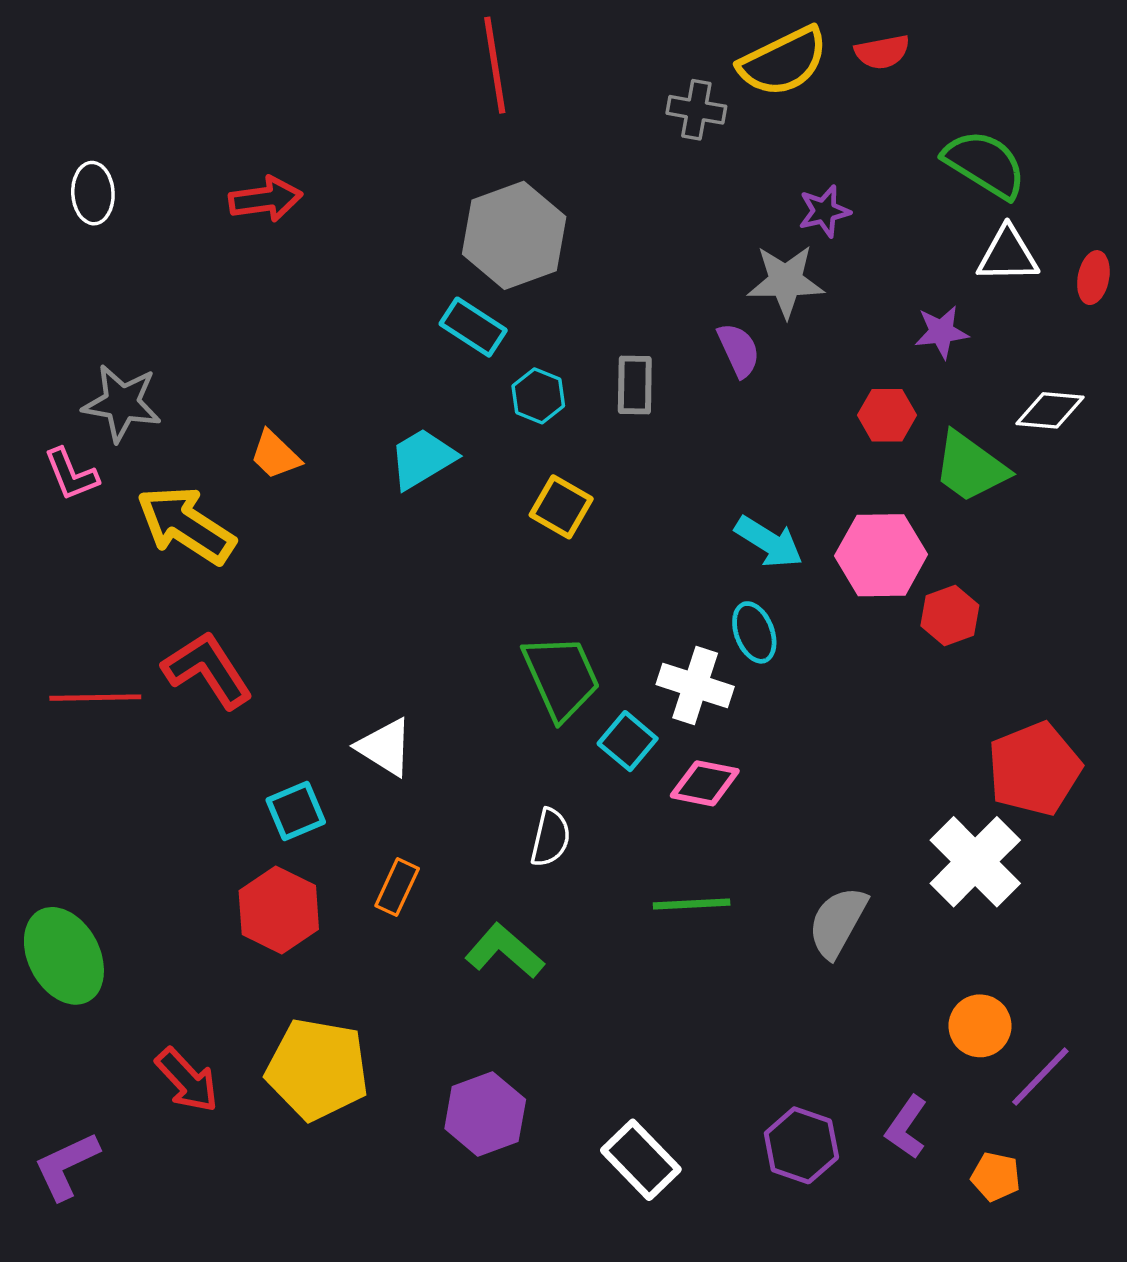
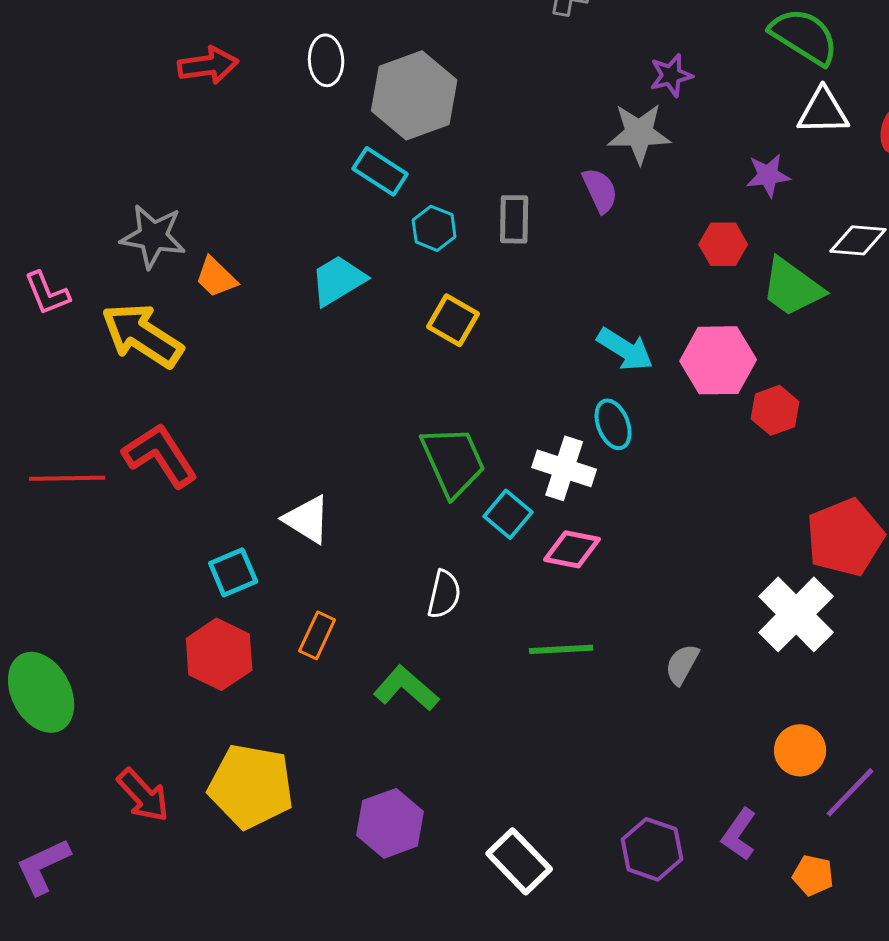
white ellipse: (93, 193) -> (326, 60), moved
gray star: (122, 403) -> (153, 236), moved
gray semicircle: (838, 922) -> (682, 664), size x0.7

